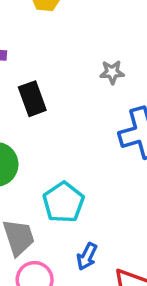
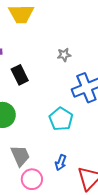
cyan pentagon: (63, 202) -> (61, 119), moved

